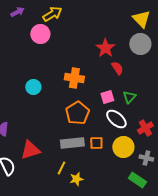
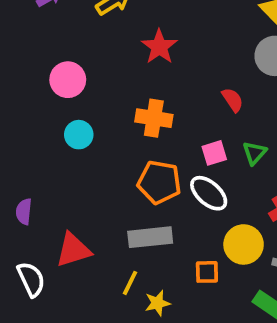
pink circle: (40, 34) -> (68, 80), moved
red star: (105, 48) -> (159, 47), moved
orange pentagon: (77, 113) -> (159, 182), turned -30
white ellipse: (116, 119) -> (209, 193), moved
orange square: (96, 143) -> (207, 272), moved

